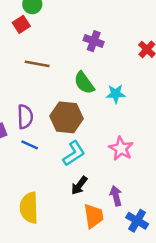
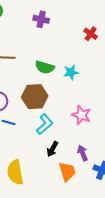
purple cross: (94, 41) -> (41, 19), moved
green semicircle: (84, 83) -> (45, 67), turned -30

